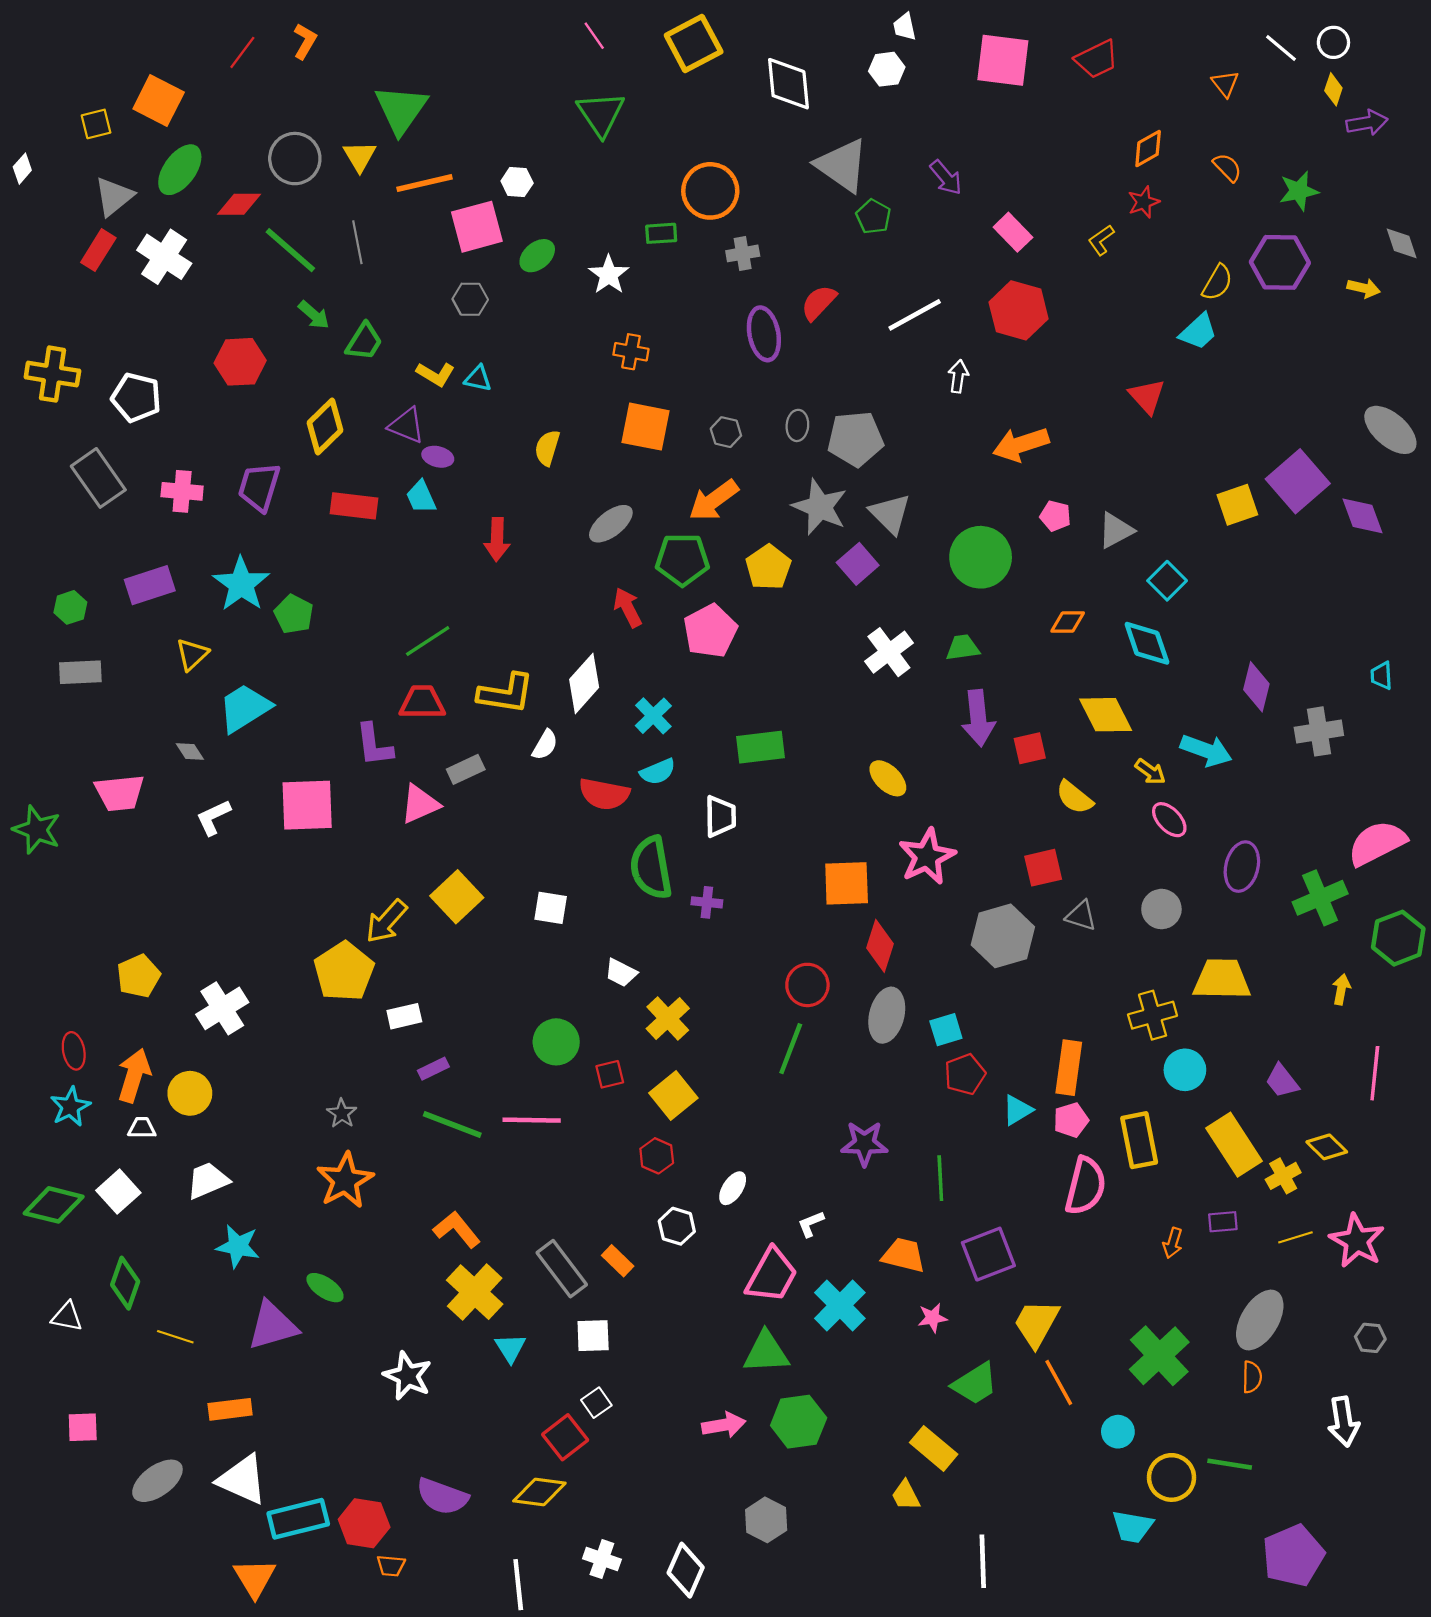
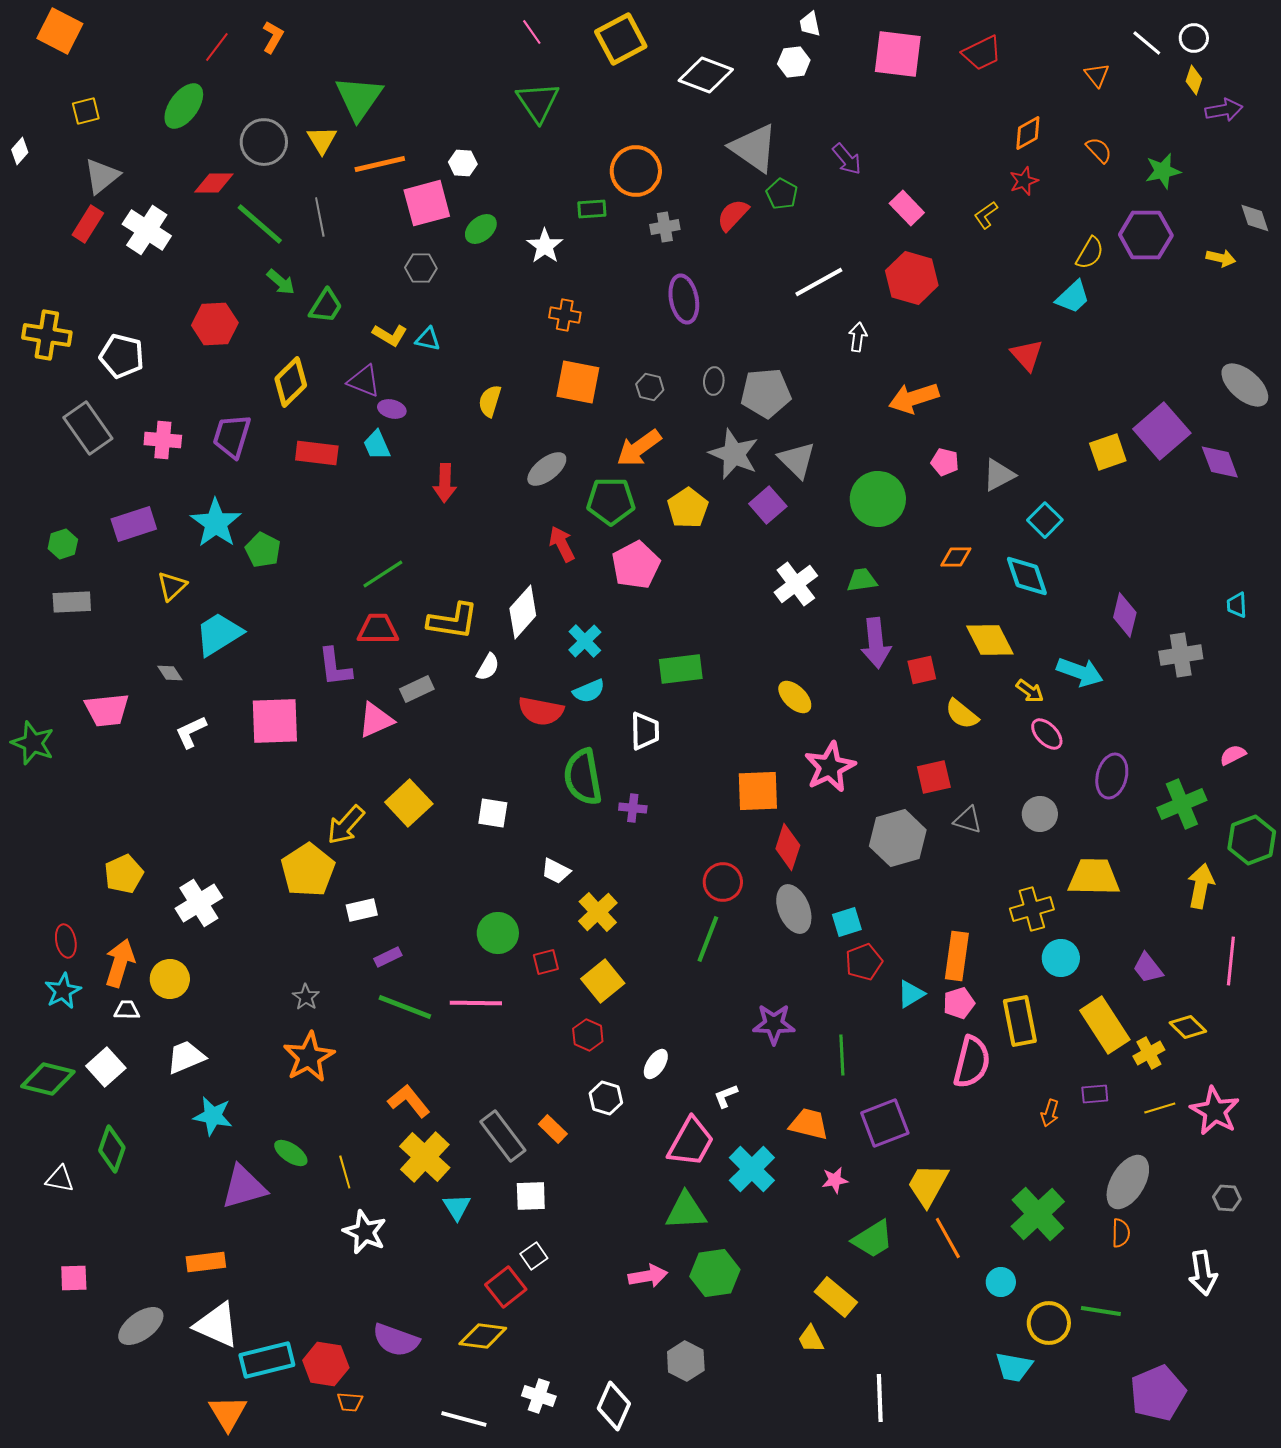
white diamond: (788, 84) -> (706, 75), turned -64
orange square: (159, 100) -> (60, 31), moved
green ellipse: (180, 170) -> (184, 106), moved
red semicircle: (819, 303) -> (733, 215), moved
pink semicircle: (1377, 843) -> (1233, 755), size x0.5
yellow arrow: (1341, 989) -> (1201, 886), size x1.6
gray ellipse: (887, 1015) -> (794, 909), turned -36
yellow line: (175, 1337) -> (345, 1172), moved, turned 56
white line: (518, 1585) -> (464, 1419), turned -69

